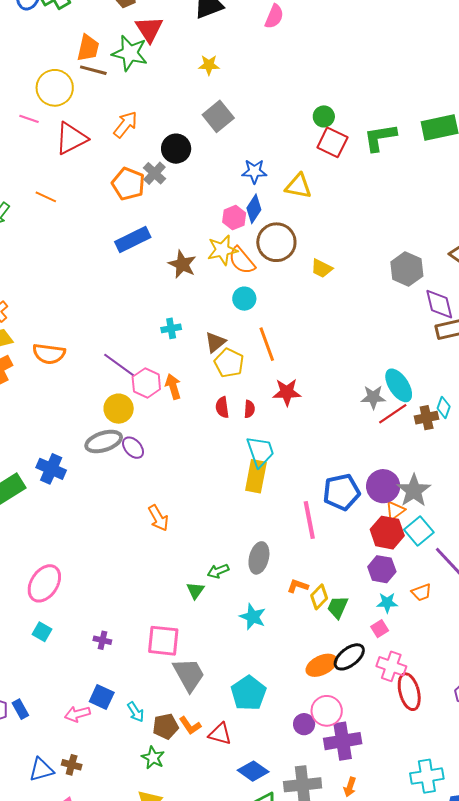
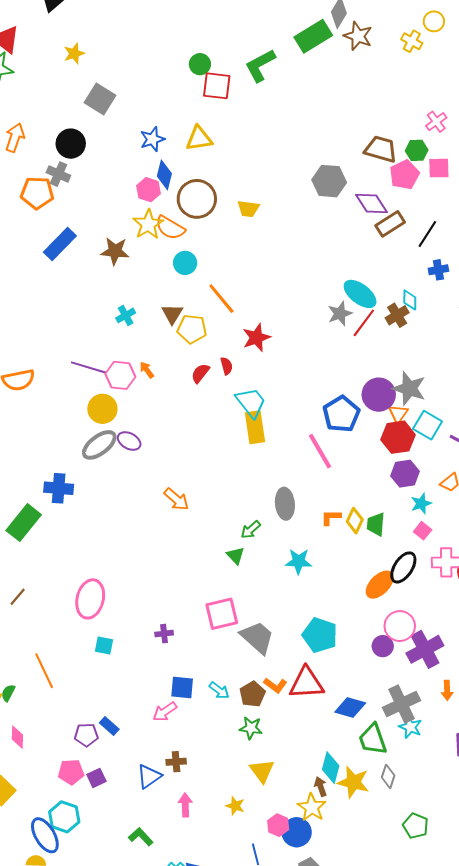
orange arrow: (173, 387) -> (147, 370), size x0.7
red semicircle: (222, 407) -> (200, 373), turned 65
red triangle: (220, 734) -> (306, 683), size x1.5

